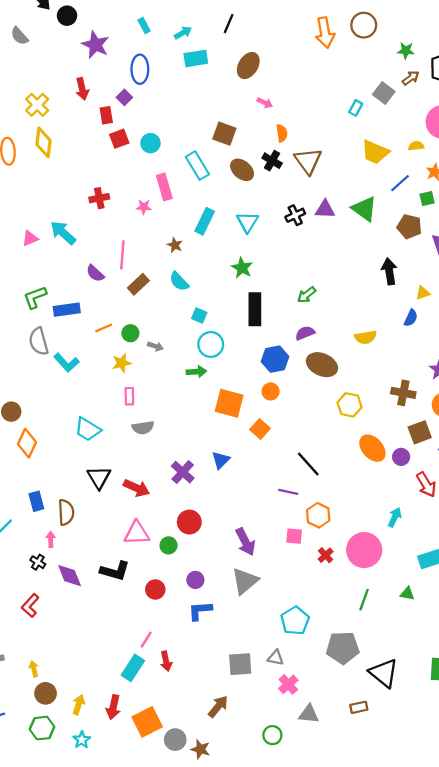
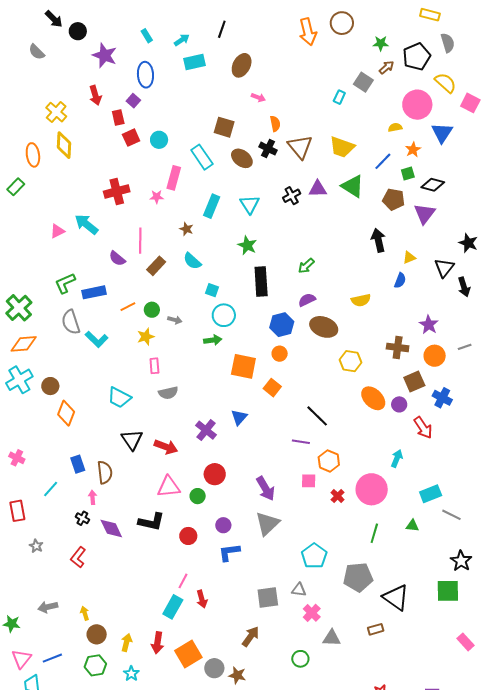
yellow trapezoid: (375, 152) -> (342, 147), moved
pink rectangle: (164, 187) -> (174, 178), turned 35
red cross: (99, 198) -> (117, 191), size x1.4

